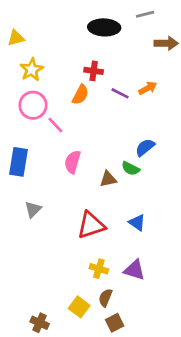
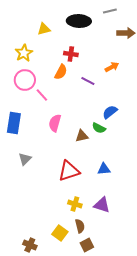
yellow triangle: (16, 38) -> (44, 29), moved
purple line: (120, 93) -> (88, 81), moved
blue triangle: (137, 223) -> (104, 169), turned -40
brown semicircle: (105, 298) -> (80, 226), turned 144

